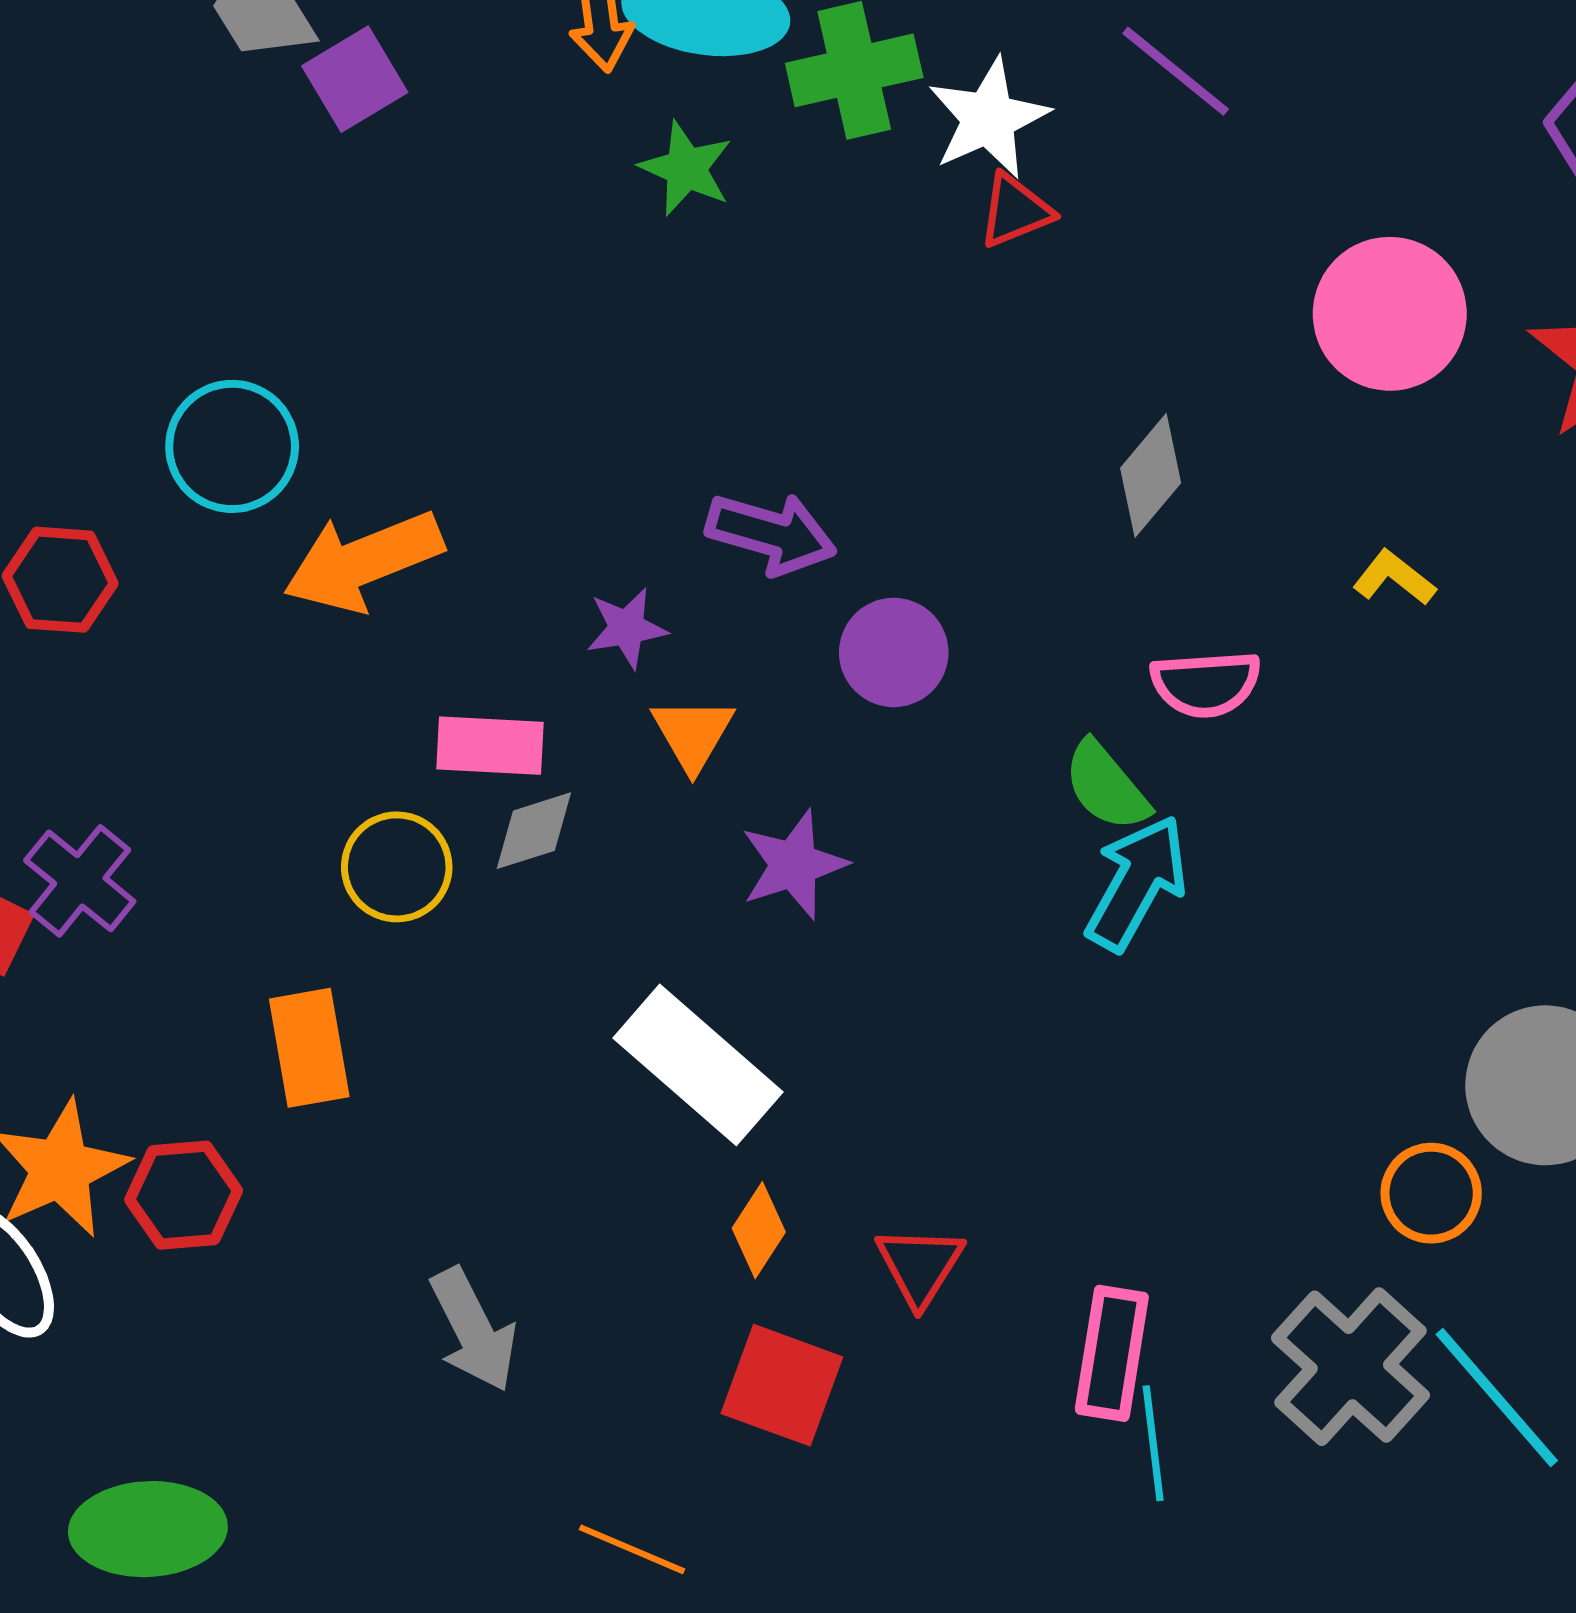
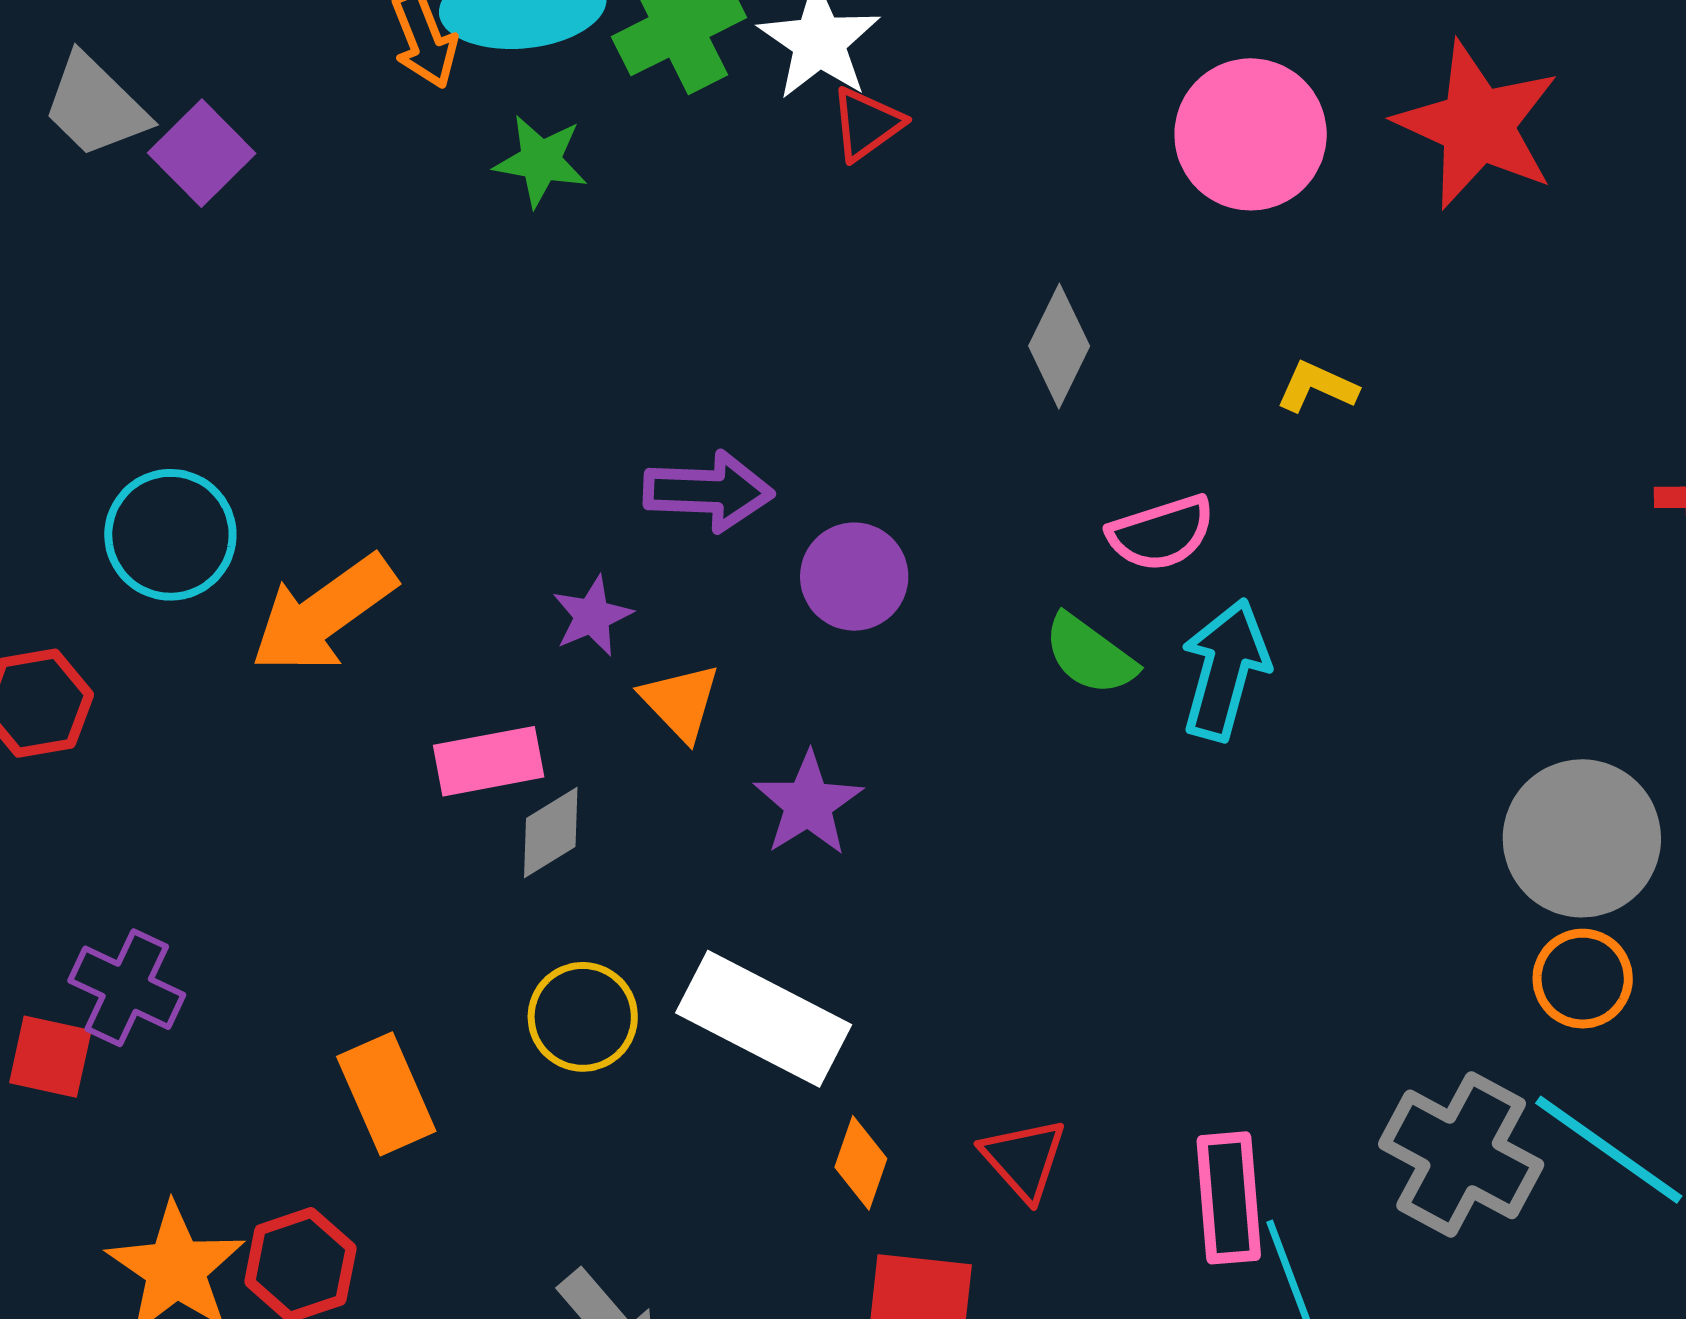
yellow circle: (397, 867) -> (583, 1017), moved
cyan arrow: (1137, 883) -> (1225, 670), moved
orange circle: (1431, 1193) -> (1583, 979), moved

